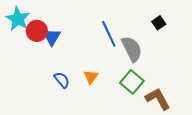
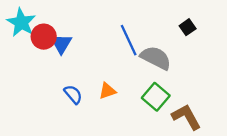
gray semicircle: (132, 49) -> (156, 58), turned -36
orange triangle: (91, 77) -> (107, 91), turned 35

